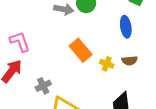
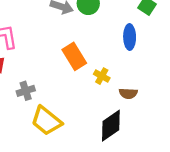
brown semicircle: (130, 61) -> (128, 93), moved

